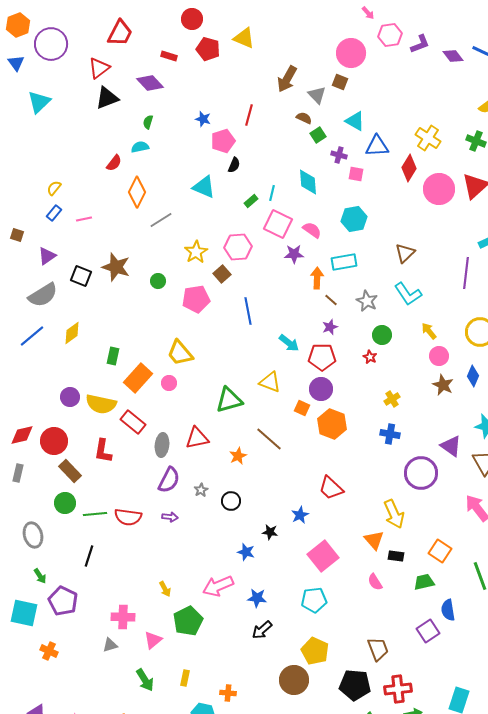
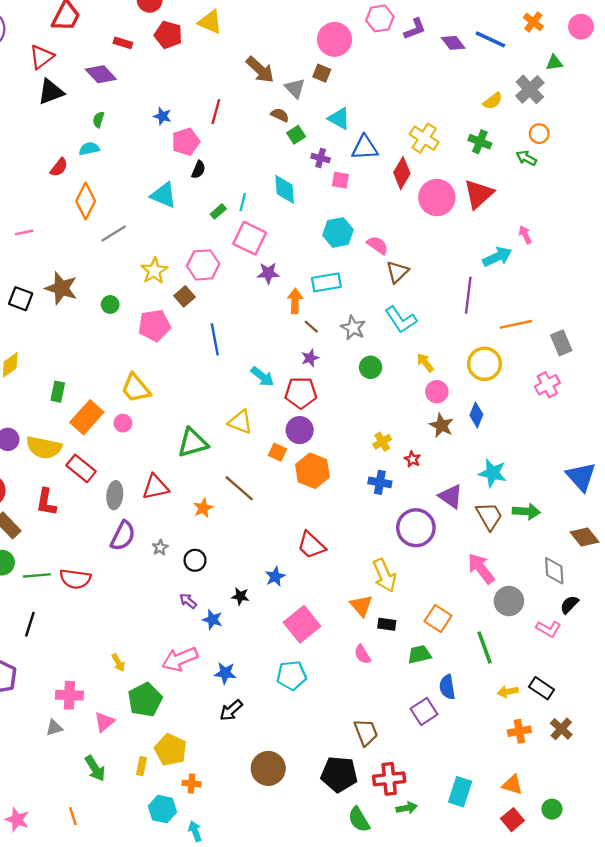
brown arrow: (287, 79) -> (260, 70), turned -76
pink semicircle: (312, 230) -> (378, 245), moved
red star: (370, 357) -> (412, 459), moved
purple arrow: (170, 517) -> (188, 601), moved, turned -147
yellow pentagon: (315, 651) -> (171, 750), moved

